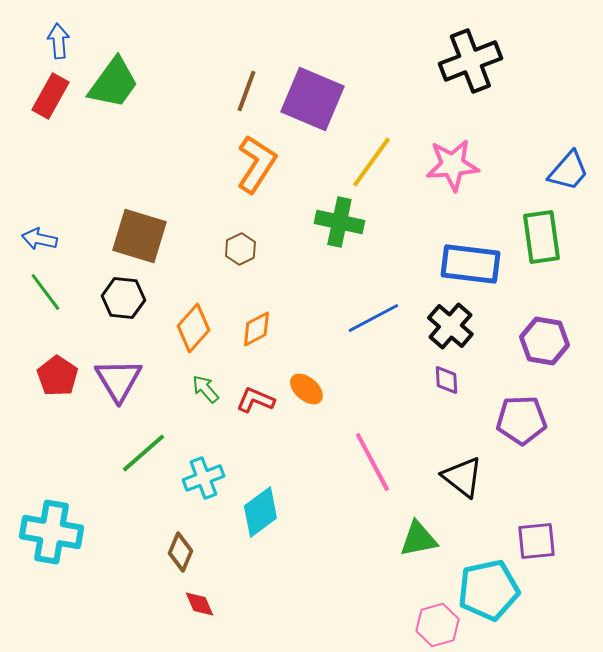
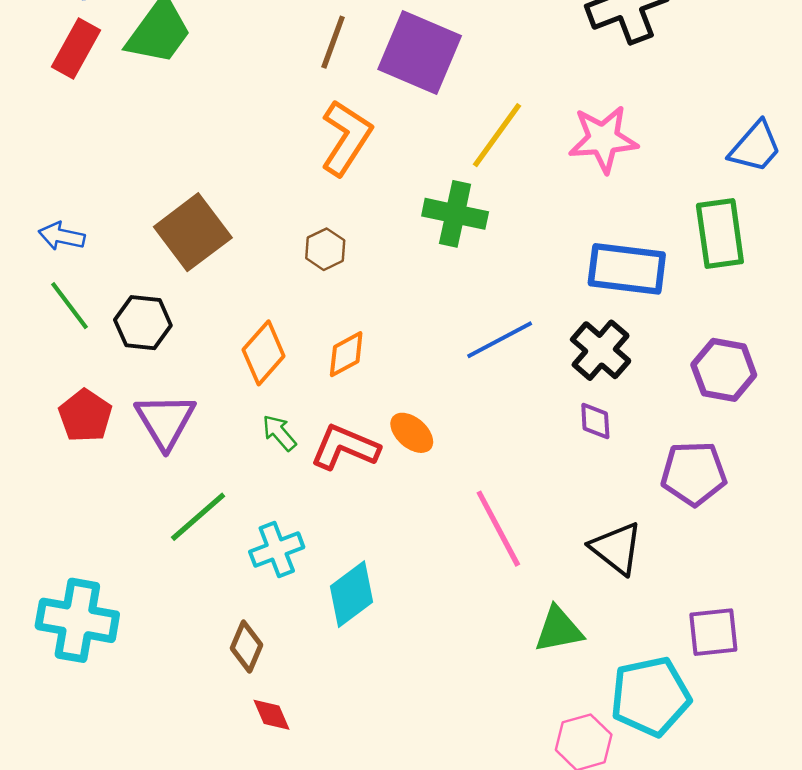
brown square: (139, 236) -> (193, 232), turned 36
black hexagon: (123, 298) -> (143, 323), moved
red L-shape: (255, 400) -> (345, 447), size x1.4

